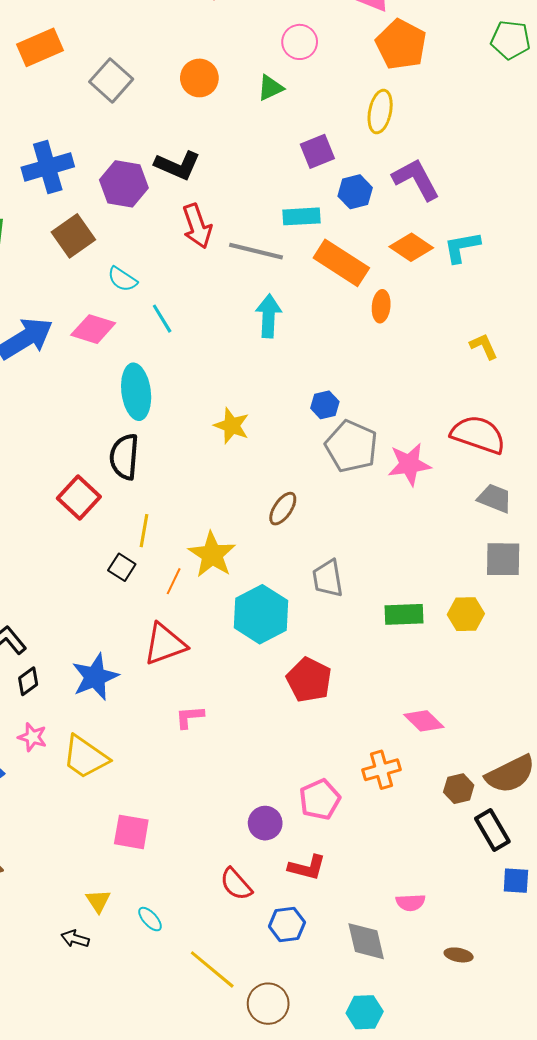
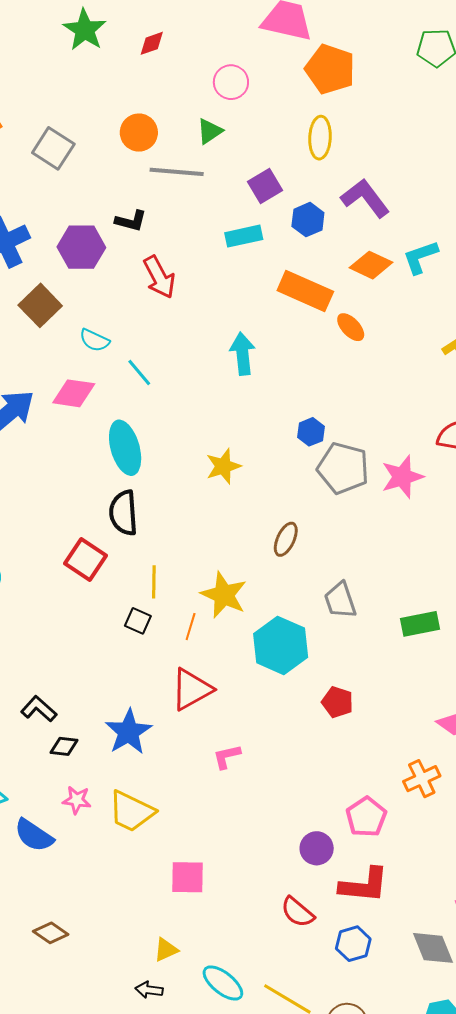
black L-shape: (178, 165) -> (131, 221), size x0.7
cyan rectangle: (302, 216) -> (244, 236), moved
gray line: (256, 251) -> (177, 172), moved
orange ellipse: (381, 306) -> (351, 327), turned -40
yellow star: (232, 426) -> (223, 466), turned -30
red pentagon: (309, 680) -> (337, 702), size x0.7
black diamond: (28, 681) -> (64, 746), turned 52
red L-shape: (307, 868) -> (364, 885), size x1.4
yellow triangle: (98, 901) -> (166, 950), turned 48
cyan ellipse: (150, 919) -> (223, 983), moved, size x1.6

